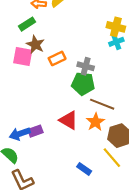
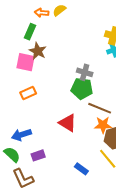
green rectangle: (27, 24) -> (30, 32), turned -35
orange rectangle: (57, 58) -> (28, 93), moved
orange star: (95, 122) -> (103, 125), moved, turned 30
purple rectangle: (35, 131) -> (38, 155), moved

